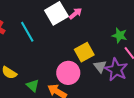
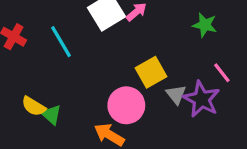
green star: (120, 35) -> (205, 25), moved
green triangle: (33, 86) -> (51, 115), moved

